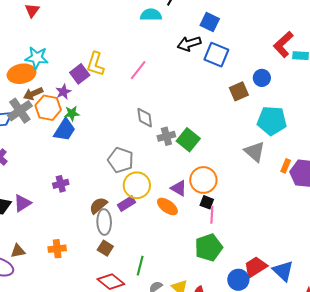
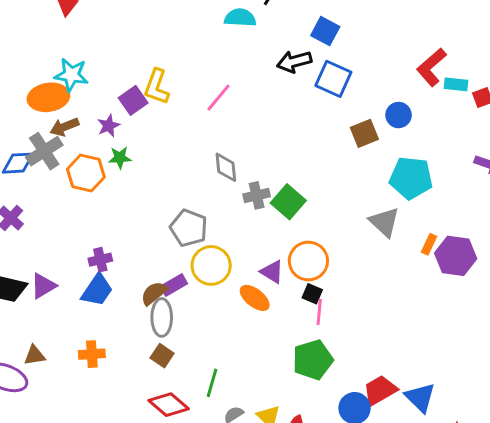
orange hexagon: (48, 108) -> (86, 173), moved
blue trapezoid: (65, 130) -> (97, 290), moved
purple rectangle: (127, 204) -> (174, 285), moved

